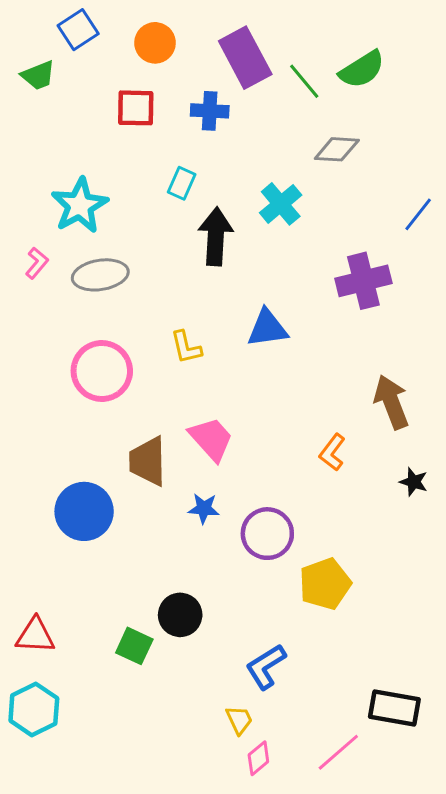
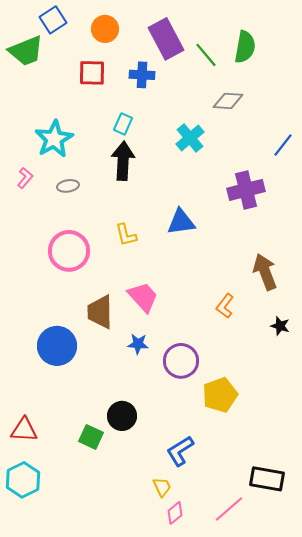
green semicircle: (362, 69) -> (245, 47), turned -48
green trapezoid: (38, 75) -> (26, 51), size x1.5
black arrow: (216, 236) -> (123, 161), moved
gray ellipse: (100, 275) -> (68, 186), size x0.6

